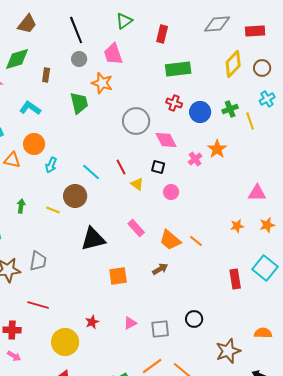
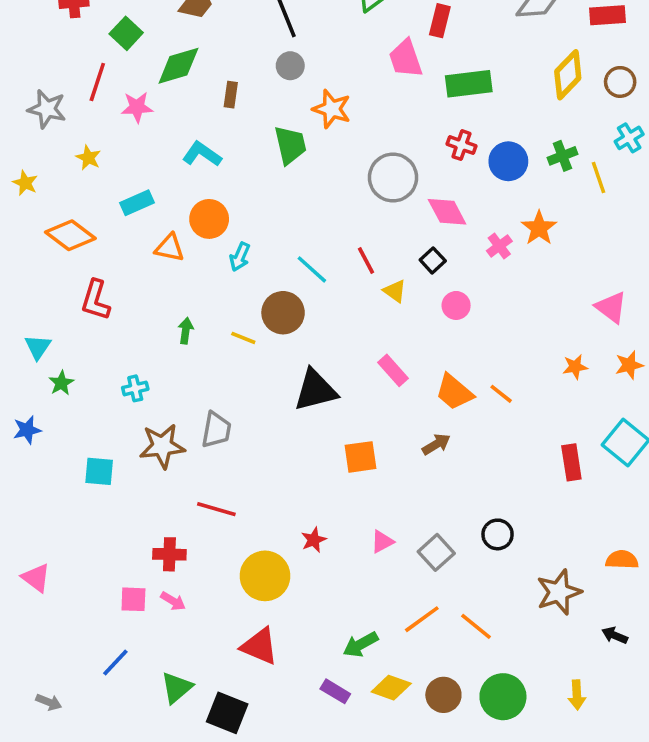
pink trapezoid: (113, 54) -> (406, 59), moved
black square: (158, 167) -> (433, 260), turned 32
pink triangle: (257, 193) -> (611, 307), turned 36
gray square: (160, 329) -> (436, 552), turned -36

